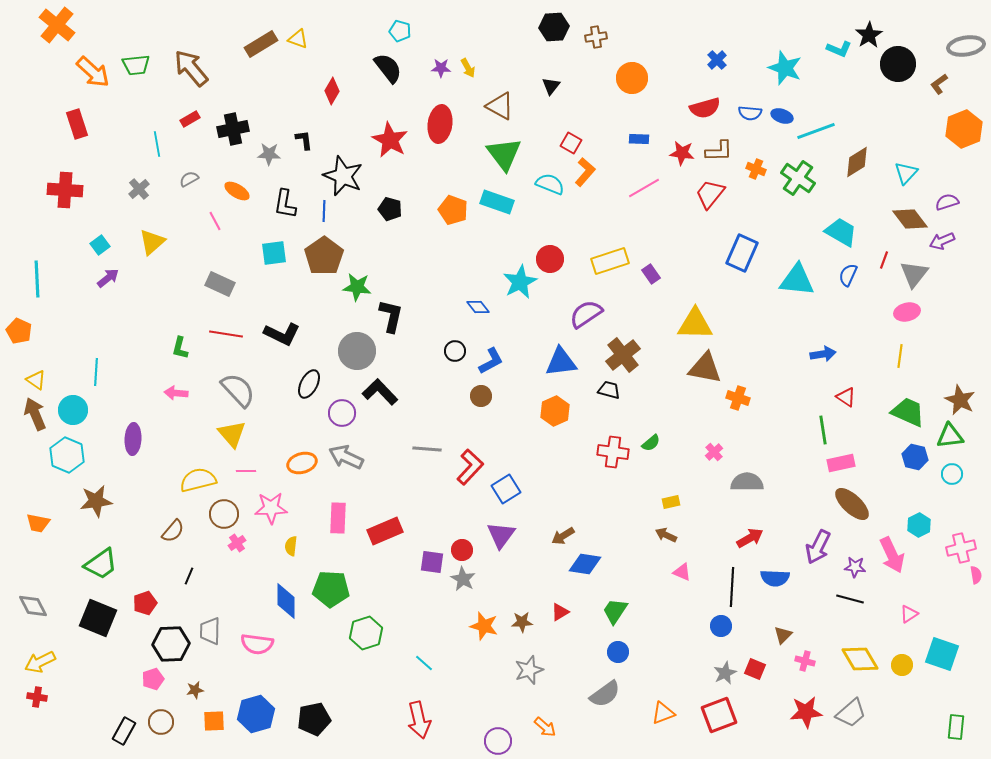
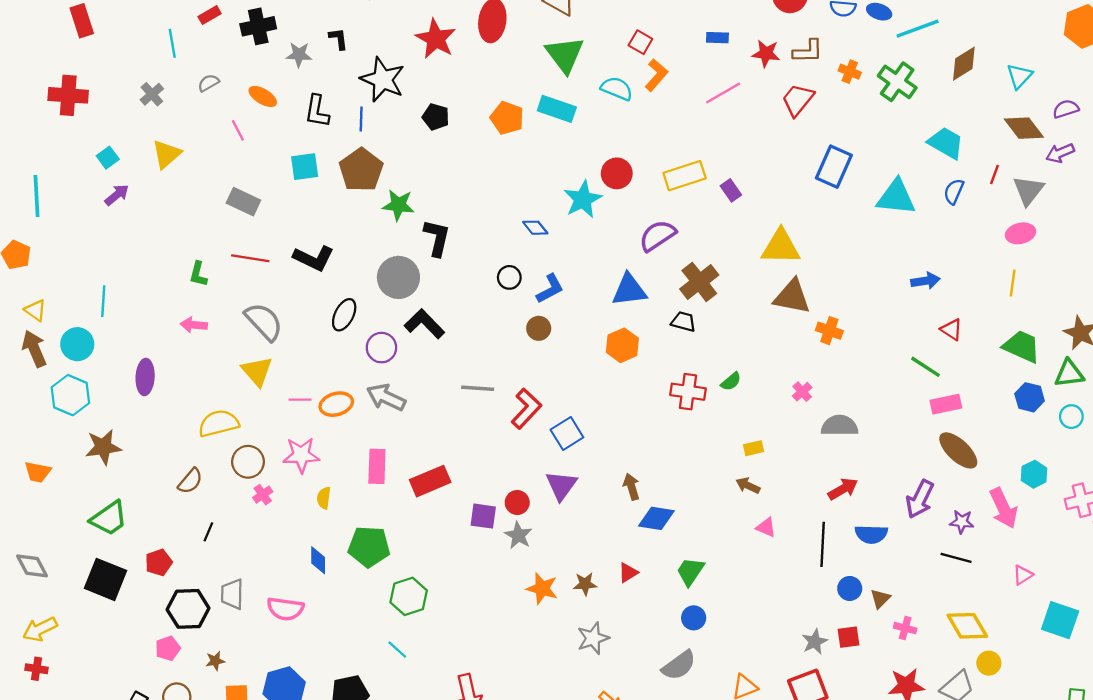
green line: (823, 430) -> (925, 367), turned -48
pink line: (246, 471) -> (300, 400), moved
brown arrow: (563, 536) -> (631, 487), turned 105
blue diamond: (286, 601) -> (318, 560), size x0.7
blue circle: (721, 626) -> (850, 588), moved
cyan line: (424, 663) -> (397, 650), moved
yellow circle: (902, 665) -> (989, 663), moved
red square: (755, 669) -> (849, 637), turned -30

